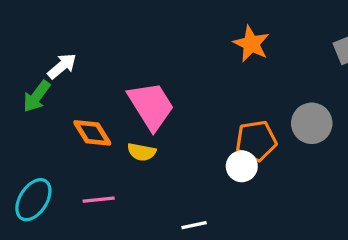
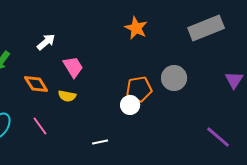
white arrow: (62, 66) -> (46, 42), moved
pink trapezoid: (151, 106) -> (73, 67), size x0.7
pink line: (99, 200) -> (40, 126), turned 60

